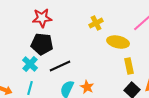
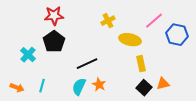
black pentagon: (42, 44) -> (54, 42), turned 30
cyan cross: (30, 64) -> (28, 55), moved
black line: (60, 66) -> (87, 64), moved

